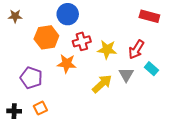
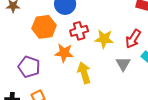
yellow arrow: (102, 84) -> (84, 73), moved, turned -65

